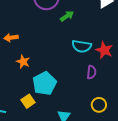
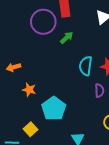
cyan semicircle: (82, 46) -> (86, 66), turned 96
yellow square: (28, 101) -> (31, 129), moved

